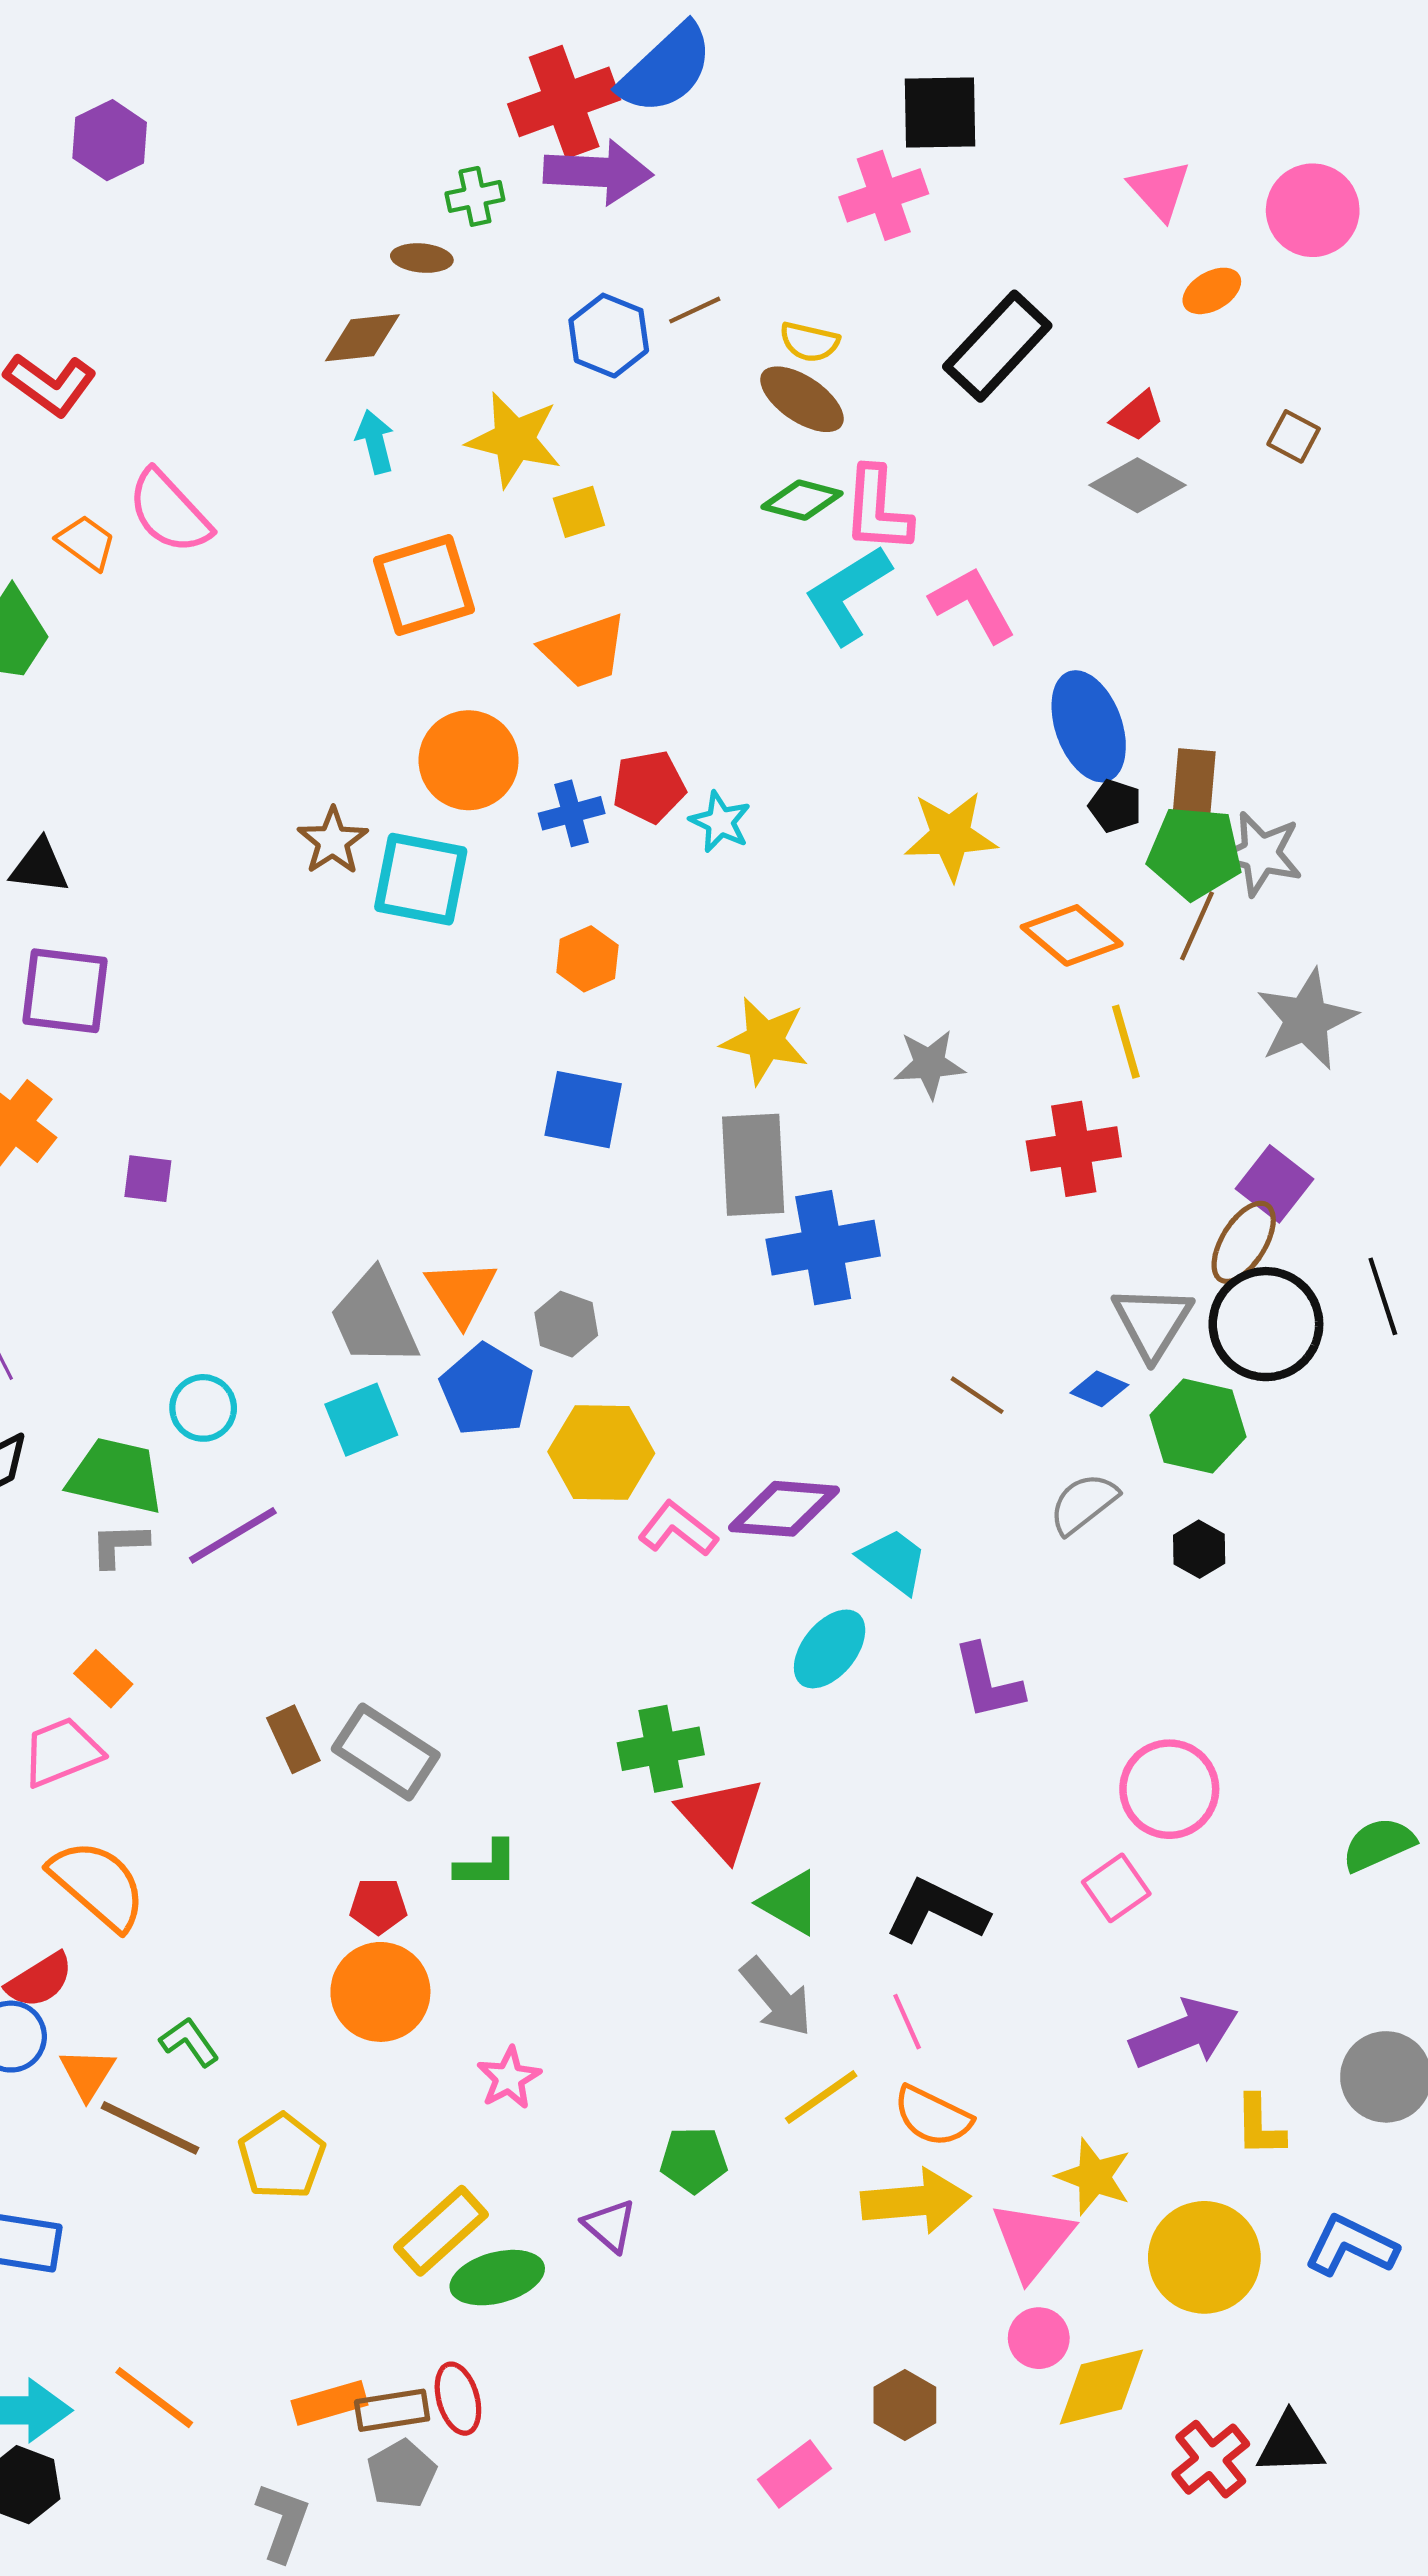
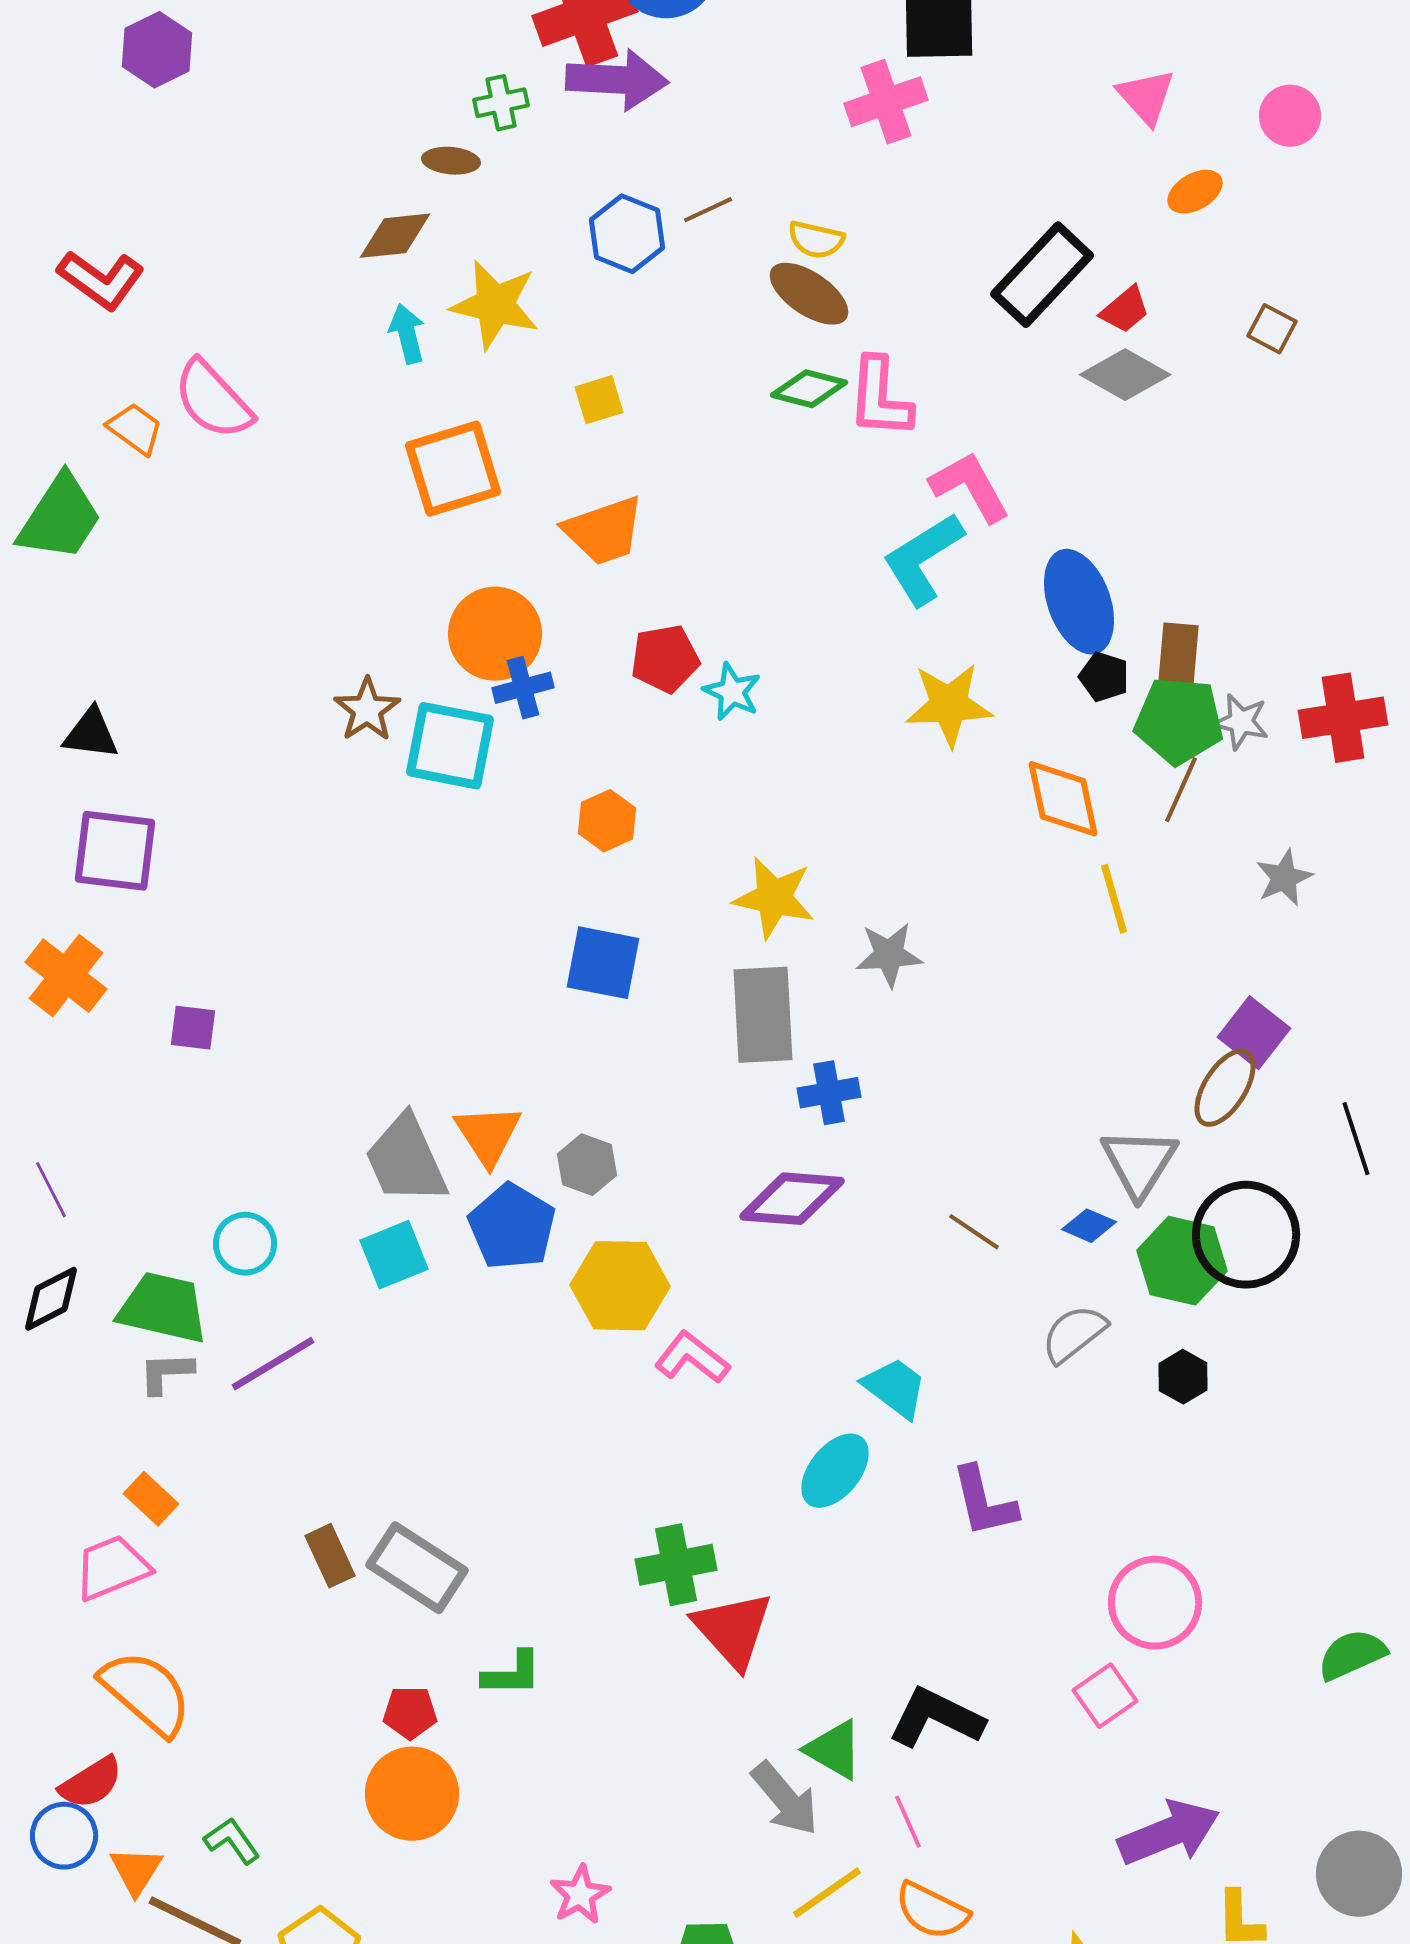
pink circle: (1313, 210) -> (1290, 116), size x0.7
black rectangle: (997, 346) -> (1042, 275), moved
yellow star: (514, 440) -> (495, 305), moved
cyan L-shape: (848, 595) -> (923, 559), moved
blue cross: (572, 813) -> (523, 688), moved
gray star: (1261, 854) -> (1241, 722), size x0.7
orange diamond: (1072, 935) -> (1063, 799), turned 38
gray star: (1306, 1019) -> (1284, 878), size x0.6
gray star: (929, 1064) -> (889, 955), moved
red cross: (1074, 1149) -> (1343, 718), moved
blue cross: (823, 1248) -> (829, 1093), size x0.6
black circle: (1266, 1324) -> (1246, 1235), moved
purple diamond: (784, 1509) -> (792, 1199), moved
green triangle: (790, 1903) -> (834, 1750), moved
pink star: (509, 2078) -> (580, 1895), moved

